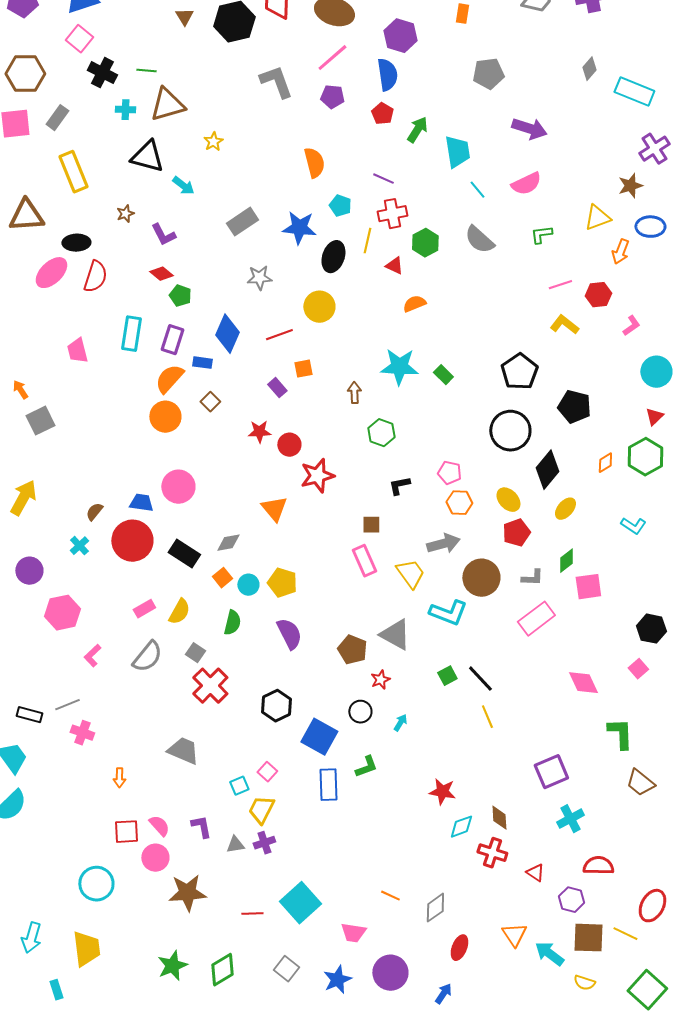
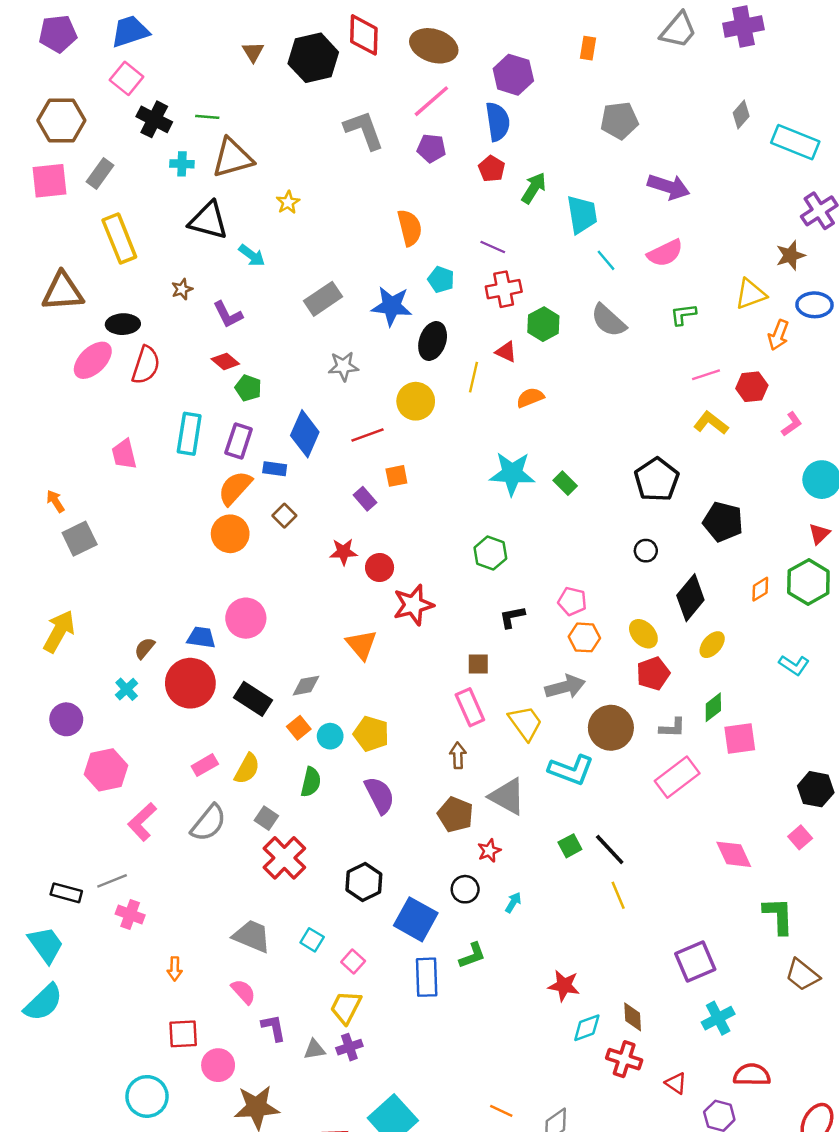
yellow line: (367, 241) -> (474, 377), moved
brown arrow: (354, 393) -> (458, 755), moved
black circle: (510, 431) -> (646, 551), size x0.5
pink L-shape: (92, 656) -> (142, 822), size x1.4
cyan square: (239, 786) -> (312, 940), moved, turned -36
pink semicircle: (159, 826) -> (243, 992), moved

